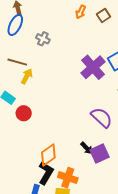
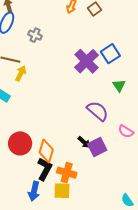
red circle: (24, 113) -> (20, 143), moved, size x1.5
orange diamond: (48, 155) -> (46, 151), turned -35

